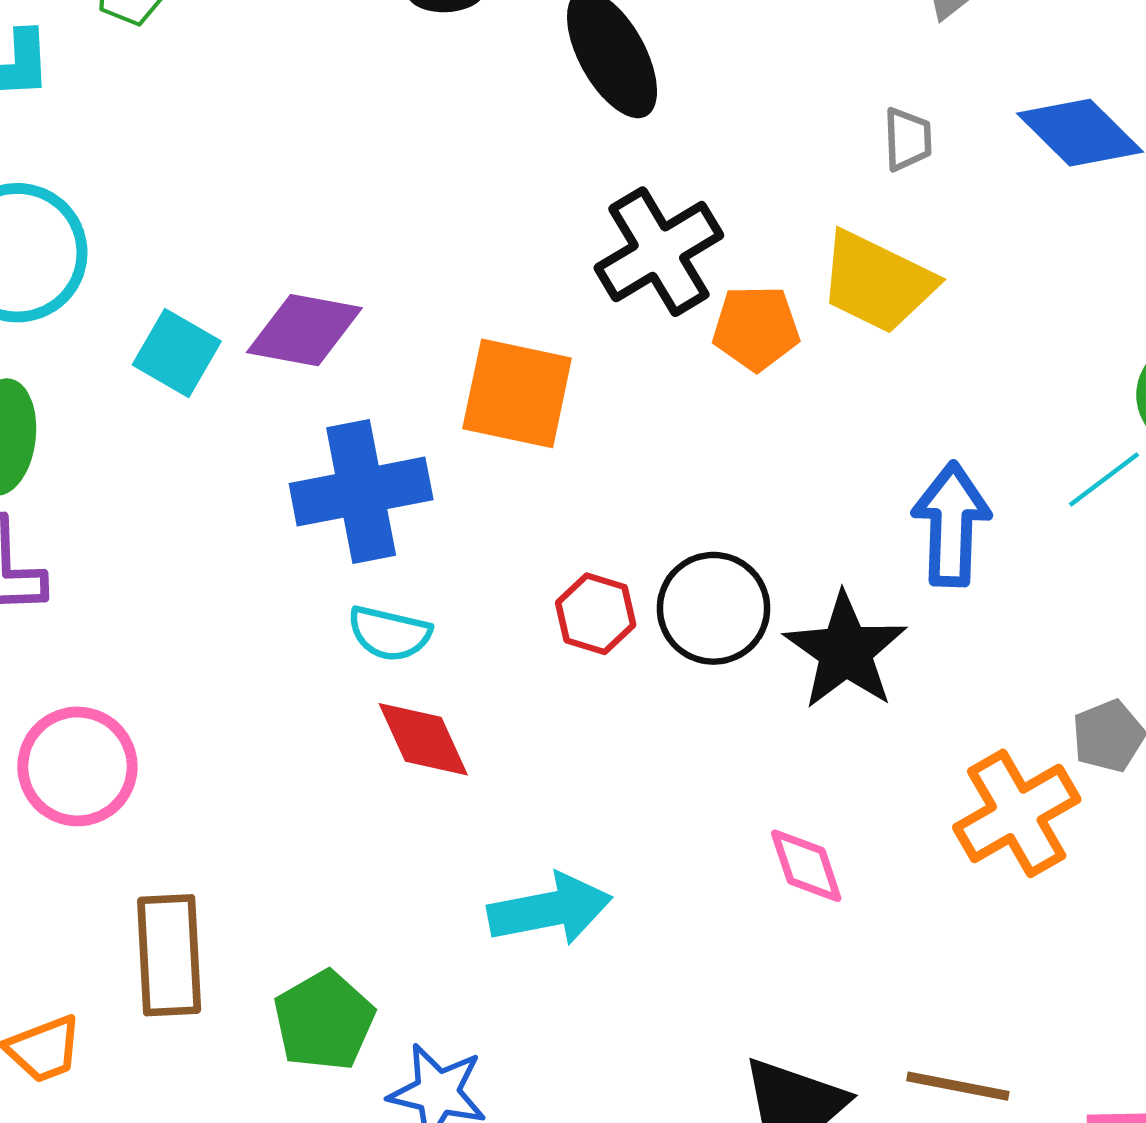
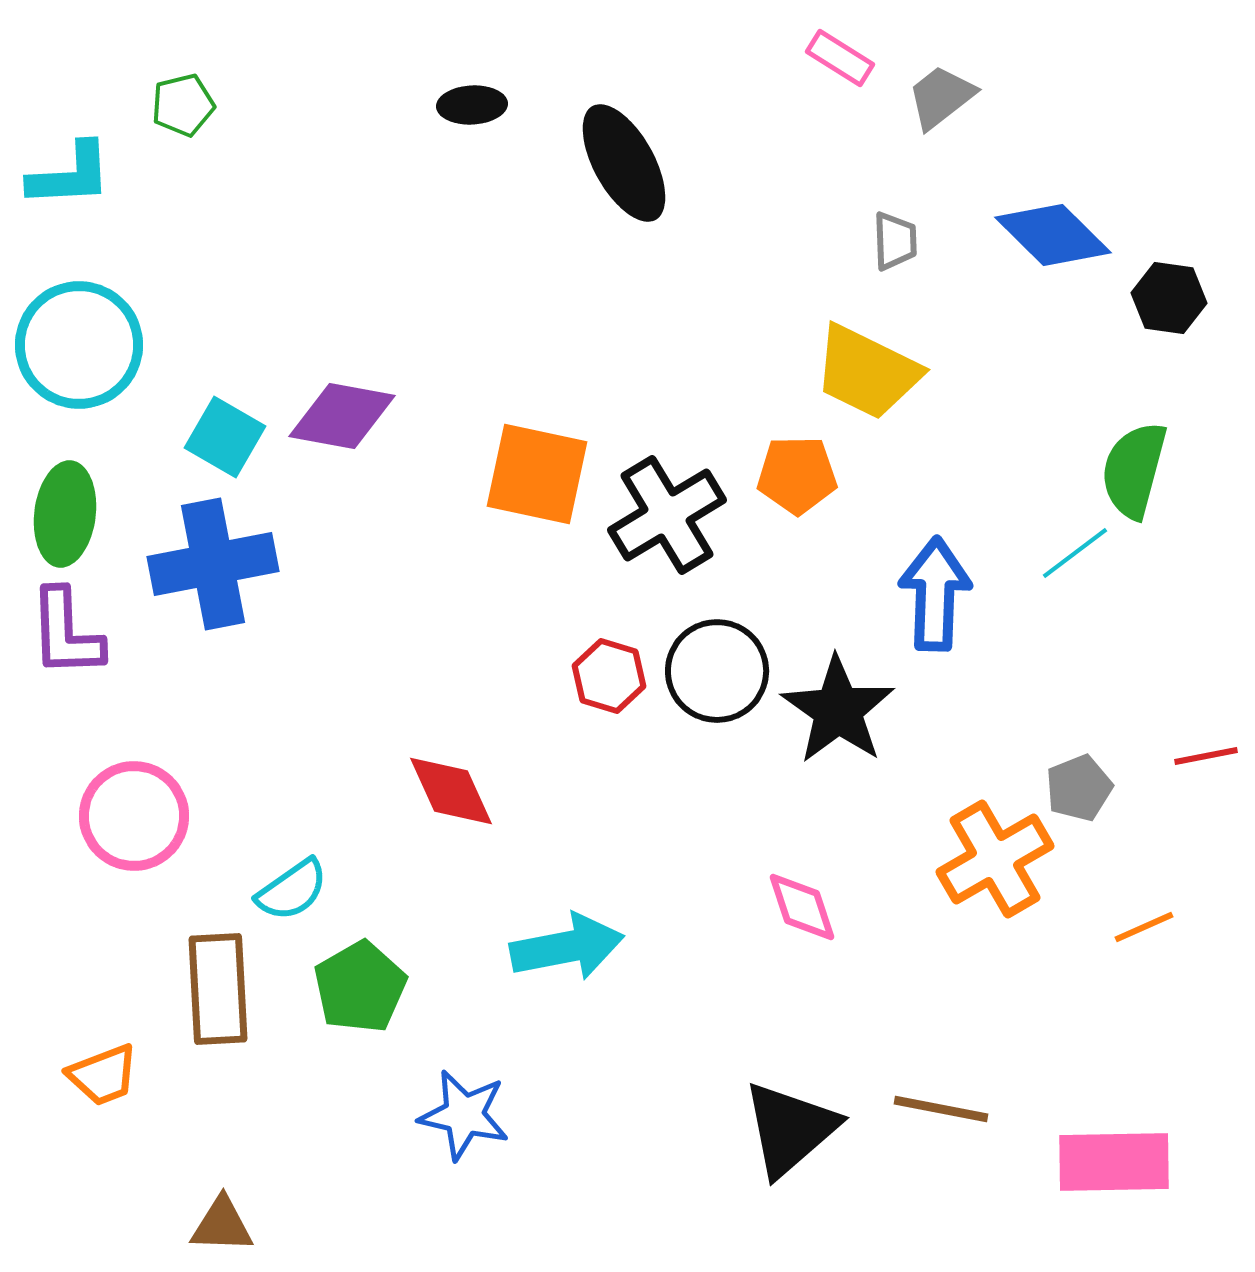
black cross: (659, 252) -> (667, 515), moved
orange pentagon: (756, 328) -> (797, 475), moved
blue cross: (361, 492) -> (213, 564), moved
cyan semicircle: (389, 633) -> (292, 890), moved, turned -48
green pentagon: (324, 1021) -> (360, 987), moved

